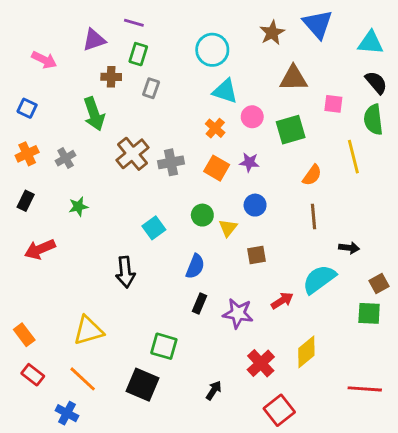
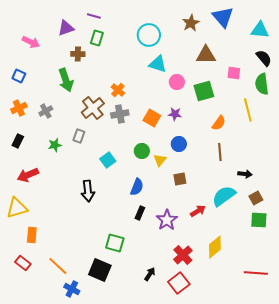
gray rectangle: (151, 88) -> (79, 136), moved
orange cross: (215, 128) -> (118, 90), moved
brown square: (379, 283) -> (256, 198), moved
purple star: (238, 313) -> (167, 220), turned 30
yellow triangle: (88, 330) -> (17, 208), moved
orange rectangle: (24, 335) -> (32, 235), moved, turned 42
red square: (279, 410) -> (179, 283), moved
blue cross: (67, 413) -> (72, 289), moved

